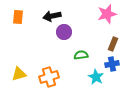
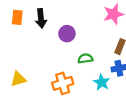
black arrow: (52, 16) -> (41, 18), moved, turned -84
orange cross: (49, 77) -> (63, 83), moved

